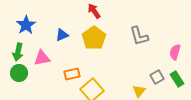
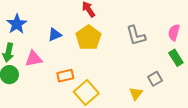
pink semicircle: (175, 52) -> (174, 32), moved
green rectangle: (177, 79) -> (176, 58), moved

